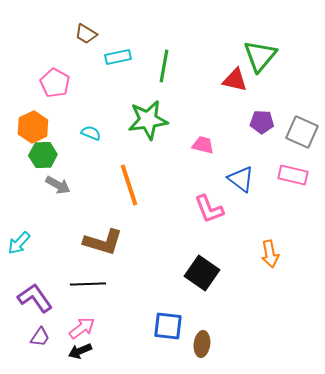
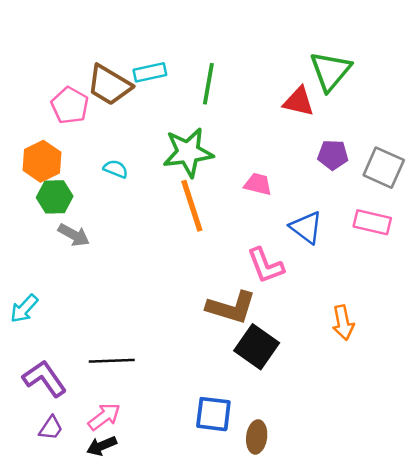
brown trapezoid: (86, 34) -> (109, 85), moved, size x1.6
orange line: (129, 185) -> (192, 206), moved
brown L-shape: (103, 242) -> (231, 307), moved

